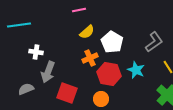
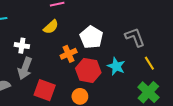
yellow semicircle: (87, 32) -> (51, 27), moved
gray L-shape: (154, 42) -> (135, 37), turned -75
white cross: (36, 52) -> (22, 46), moved

